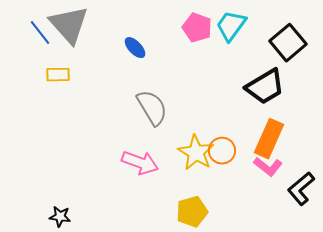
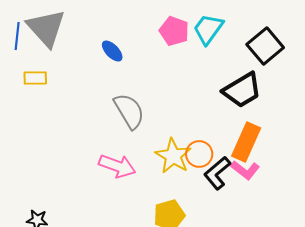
blue line: (40, 33) -> (17, 36), turned 44
black L-shape: (301, 189) -> (217, 173), moved

